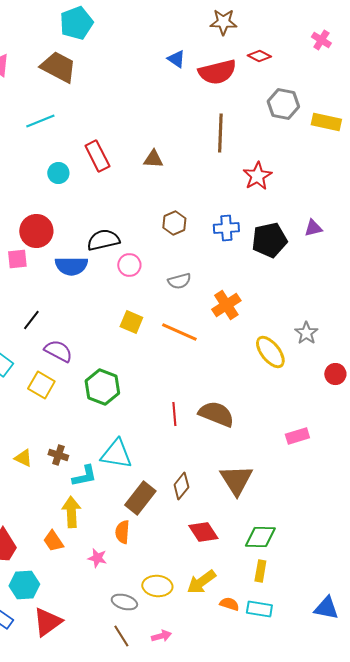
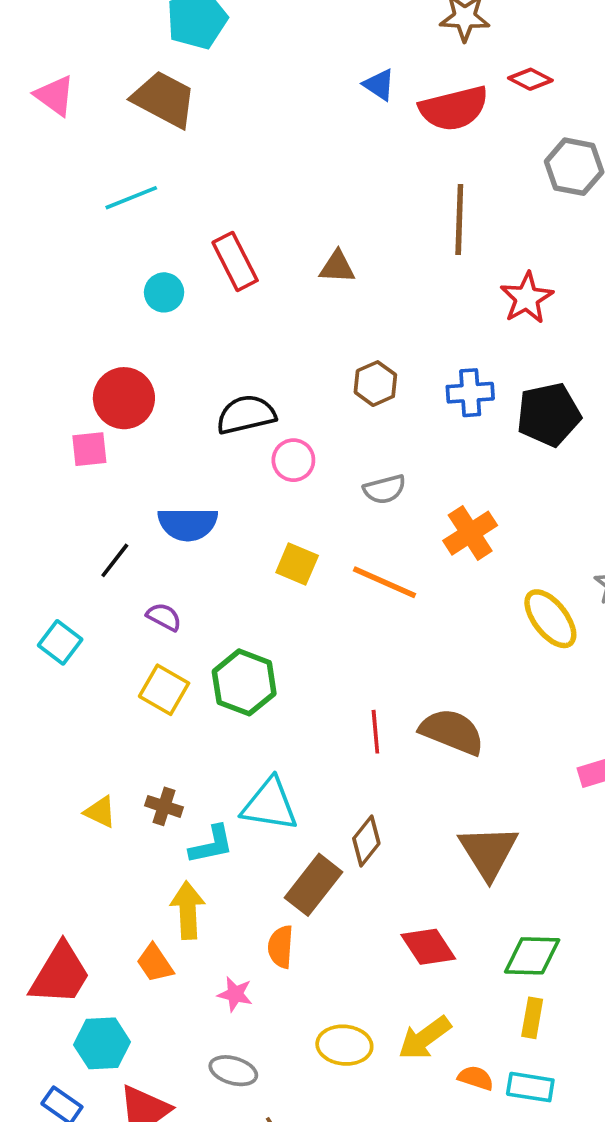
blue semicircle: (71, 266) -> (188, 524), moved
purple semicircle: (58, 351) -> (164, 617), size x0.7
yellow square: (41, 385) -> (164, 690), moved
brown diamond: (181, 486) -> (366, 841), moved
gray ellipse: (124, 602) -> (233, 1071), moved

